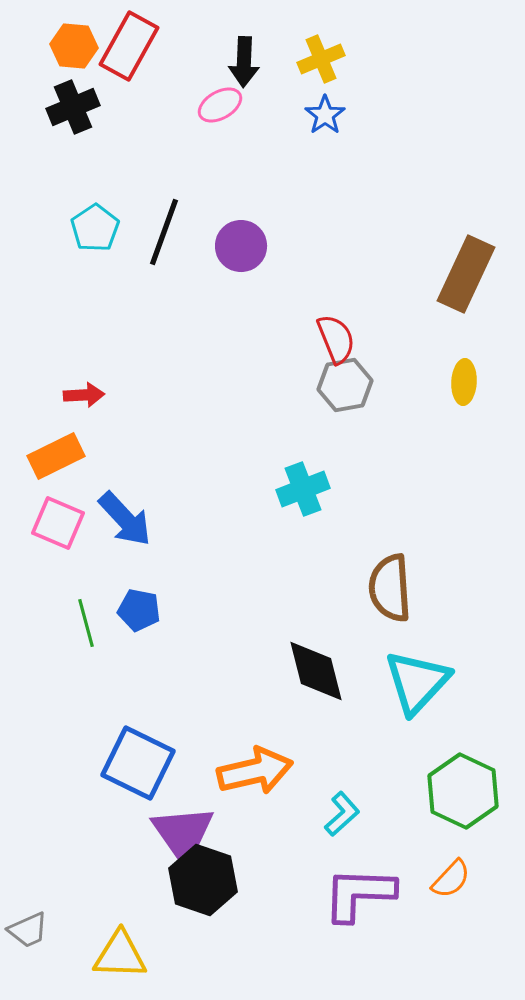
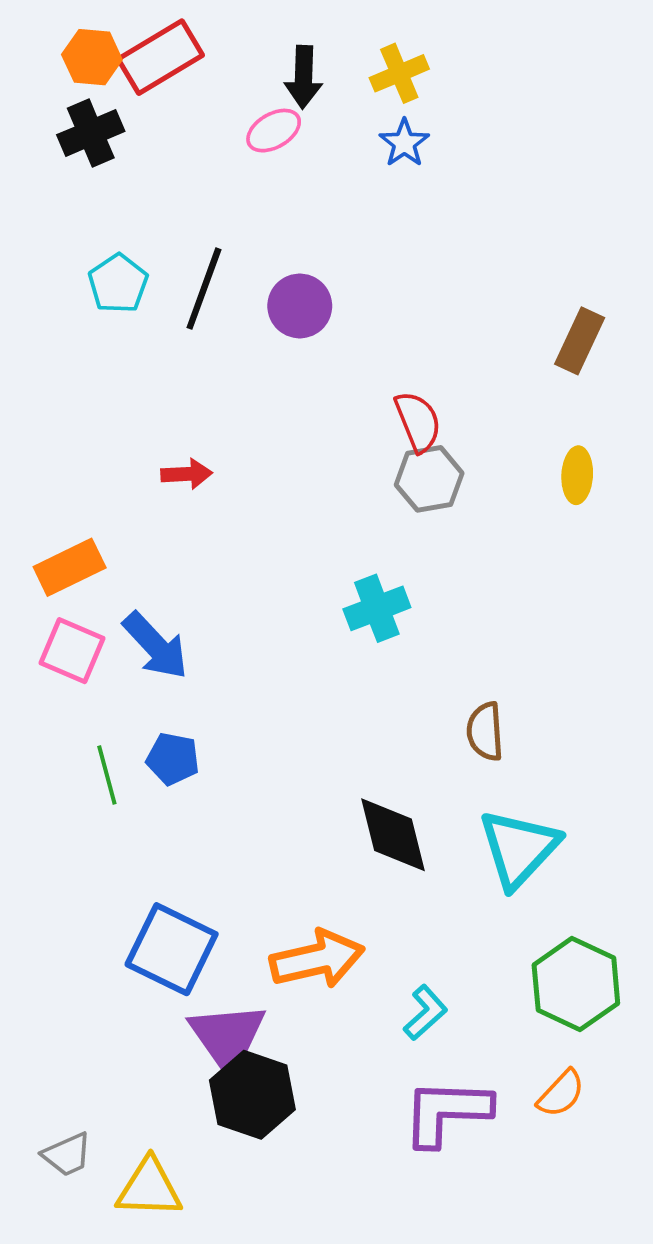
red rectangle: (129, 46) -> (160, 57), turned 30
brown rectangle: (466, 274) -> (580, 341), size x0.7
red arrow: (84, 395) -> (187, 474), moved
brown semicircle: (390, 588) -> (485, 731), size x0.7
gray trapezoid: (28, 930) -> (67, 1155), moved

